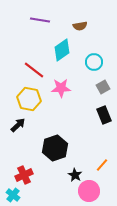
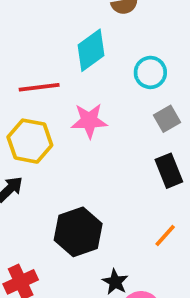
red line: (34, 70) -> (39, 87), turned -45
orange line: (102, 165) -> (165, 236), moved

